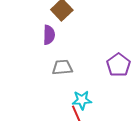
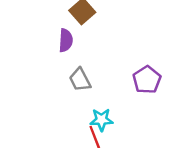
gray trapezoid: (62, 67) -> (80, 80), turned -115

